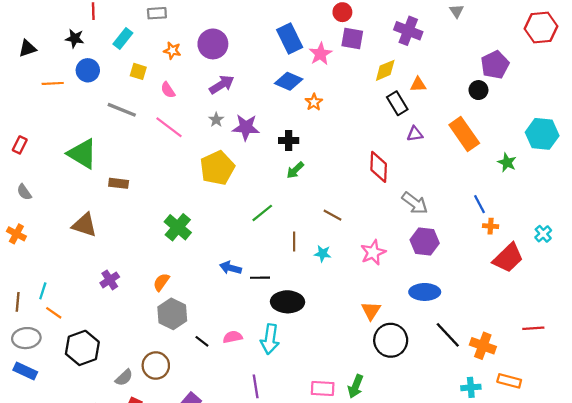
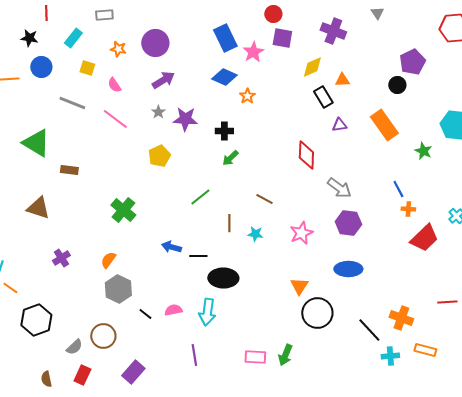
yellow pentagon: (217, 168) -> (159, 156), size x0.7
black line: (448, 335) -> (369, 330), moved

